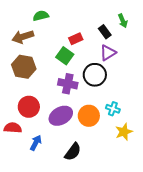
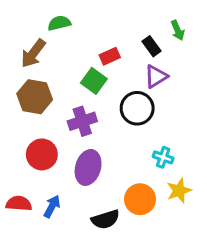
brown arrow: (23, 37) -> (33, 53), turned -35
purple cross: (68, 84) -> (82, 121), moved, turned -30
purple ellipse: (61, 116) -> (88, 167), turned -45
orange circle: (89, 116) -> (140, 199), moved
red semicircle: (13, 128) -> (19, 204), moved
black semicircle: (73, 152) -> (105, 219), turned 36

